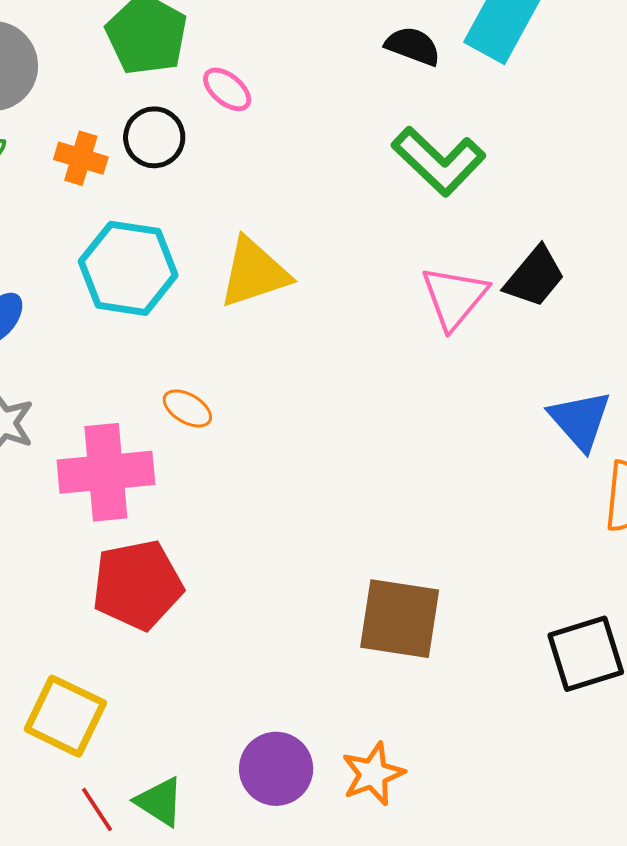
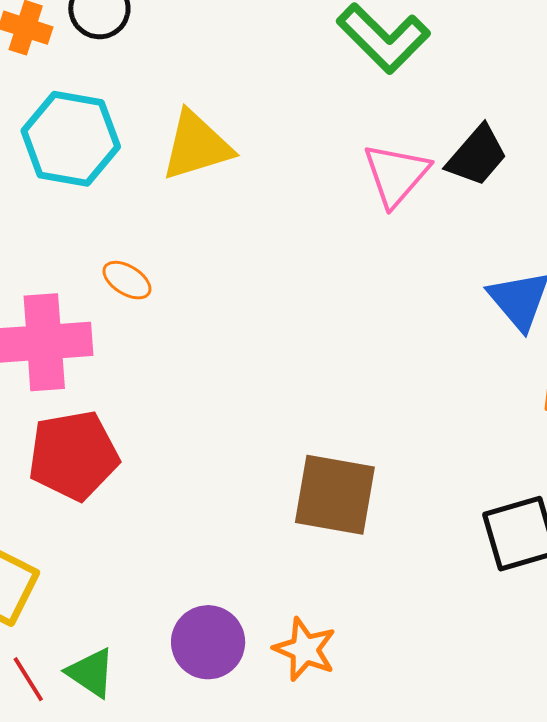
orange star: (373, 774) -> (305, 649), turned -30

